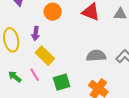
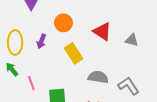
yellow rectangle: (45, 56) -> (74, 53), moved
green arrow: (15, 77) -> (12, 69), moved

